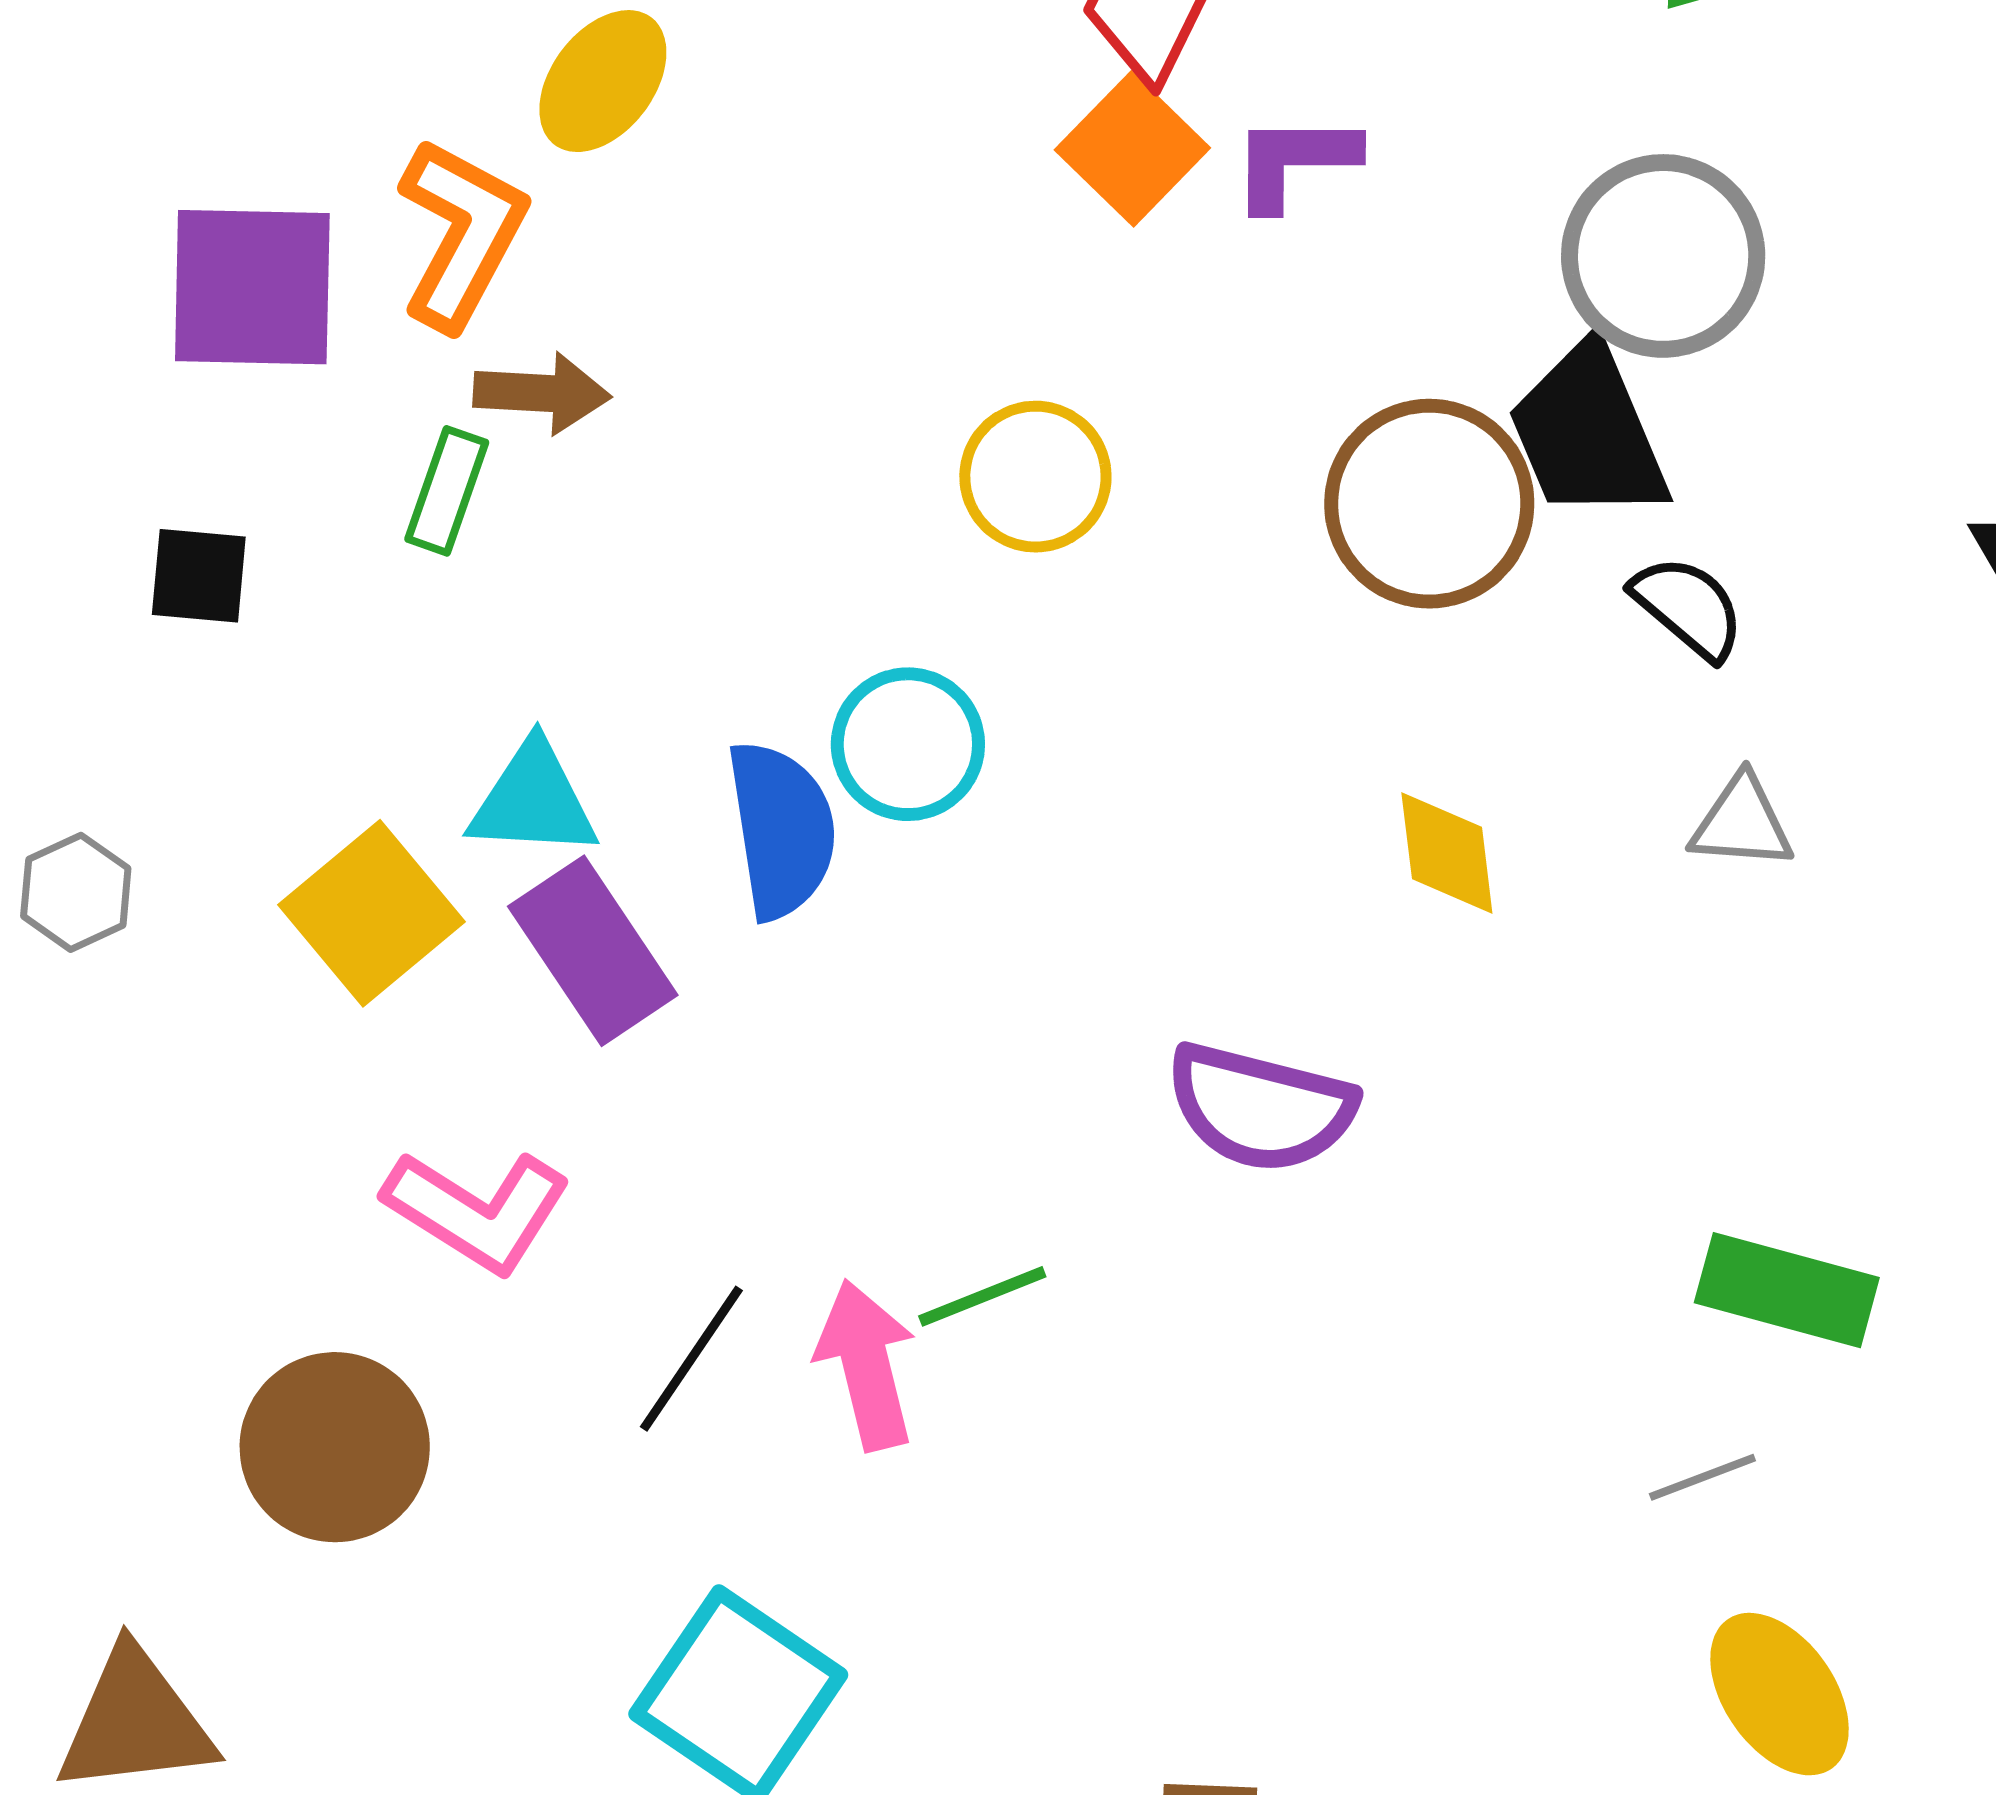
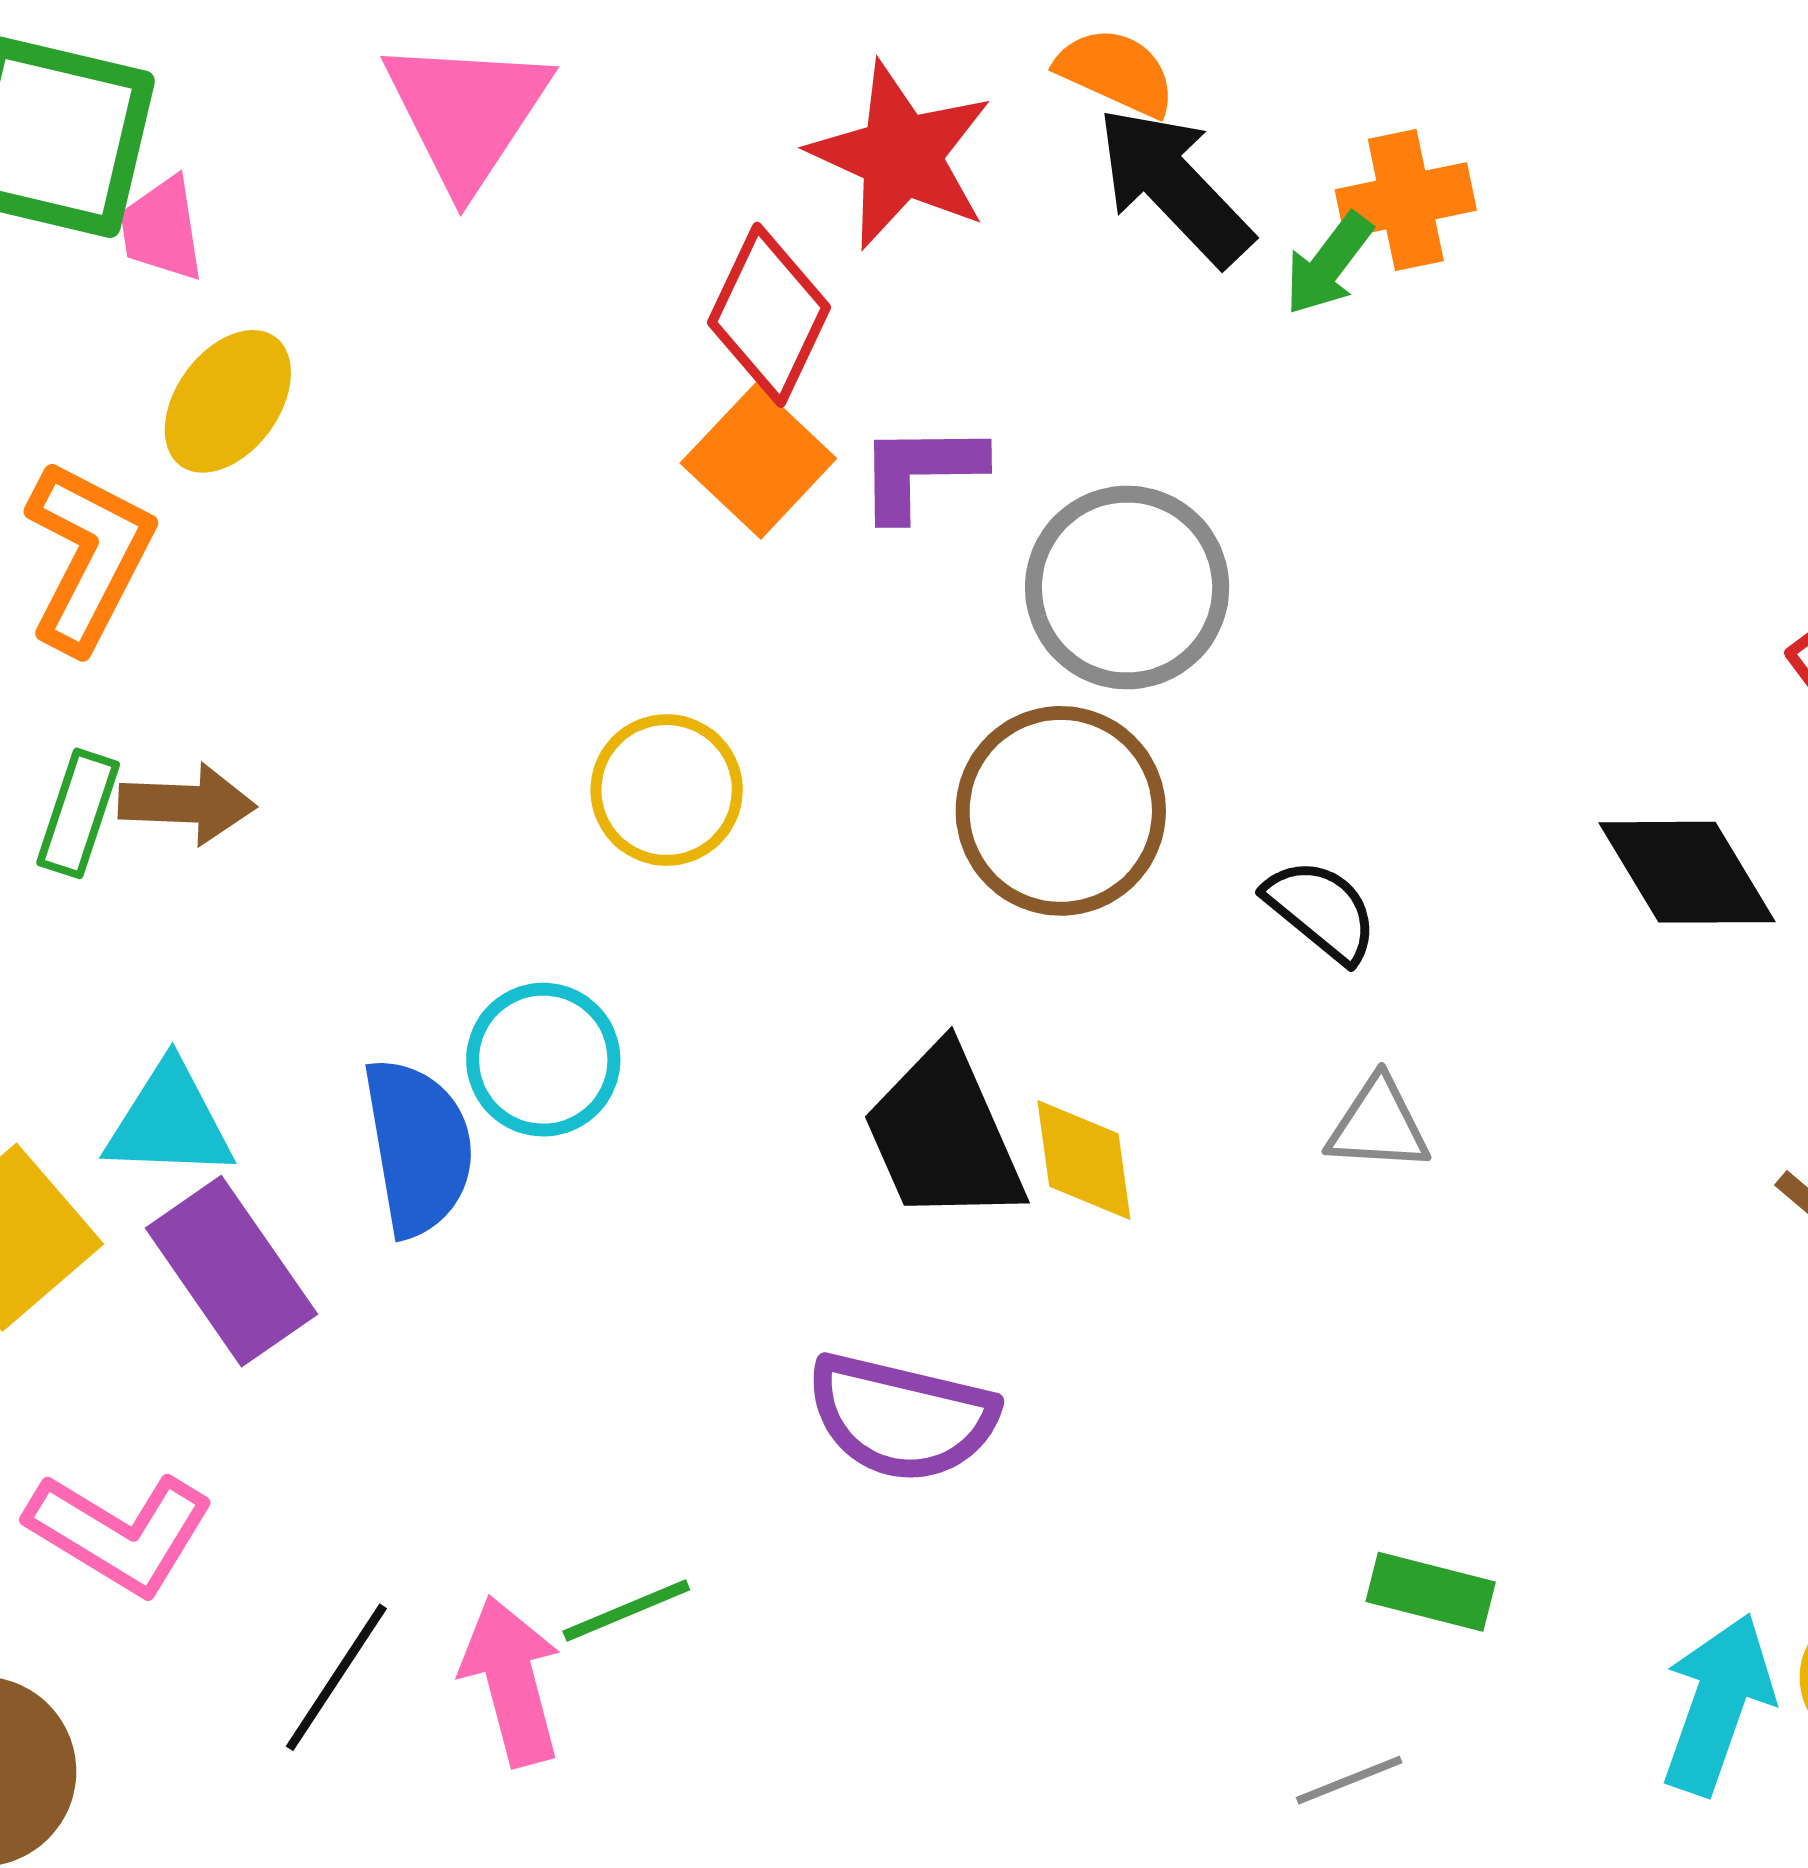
gray circle: (1663, 256) -> (1127, 588), moved
brown arrow: (542, 393) -> (187, 804), moved
black trapezoid: (1588, 432) -> (944, 1135), moved
green rectangle: (1787, 1290) -> (1431, 1592), size x0.7

